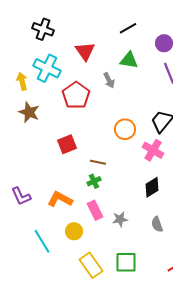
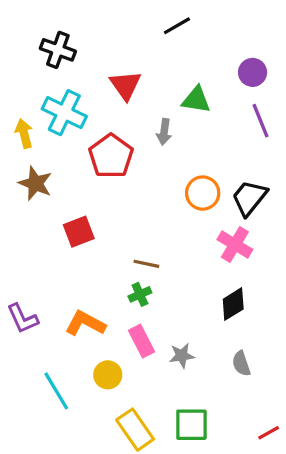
black line: (128, 28) -> (177, 26), moved
gray arrow: (109, 80) -> (164, 132), turned 35
orange circle: (125, 129) -> (203, 193), moved
red square: (67, 144) -> (79, 232), moved

